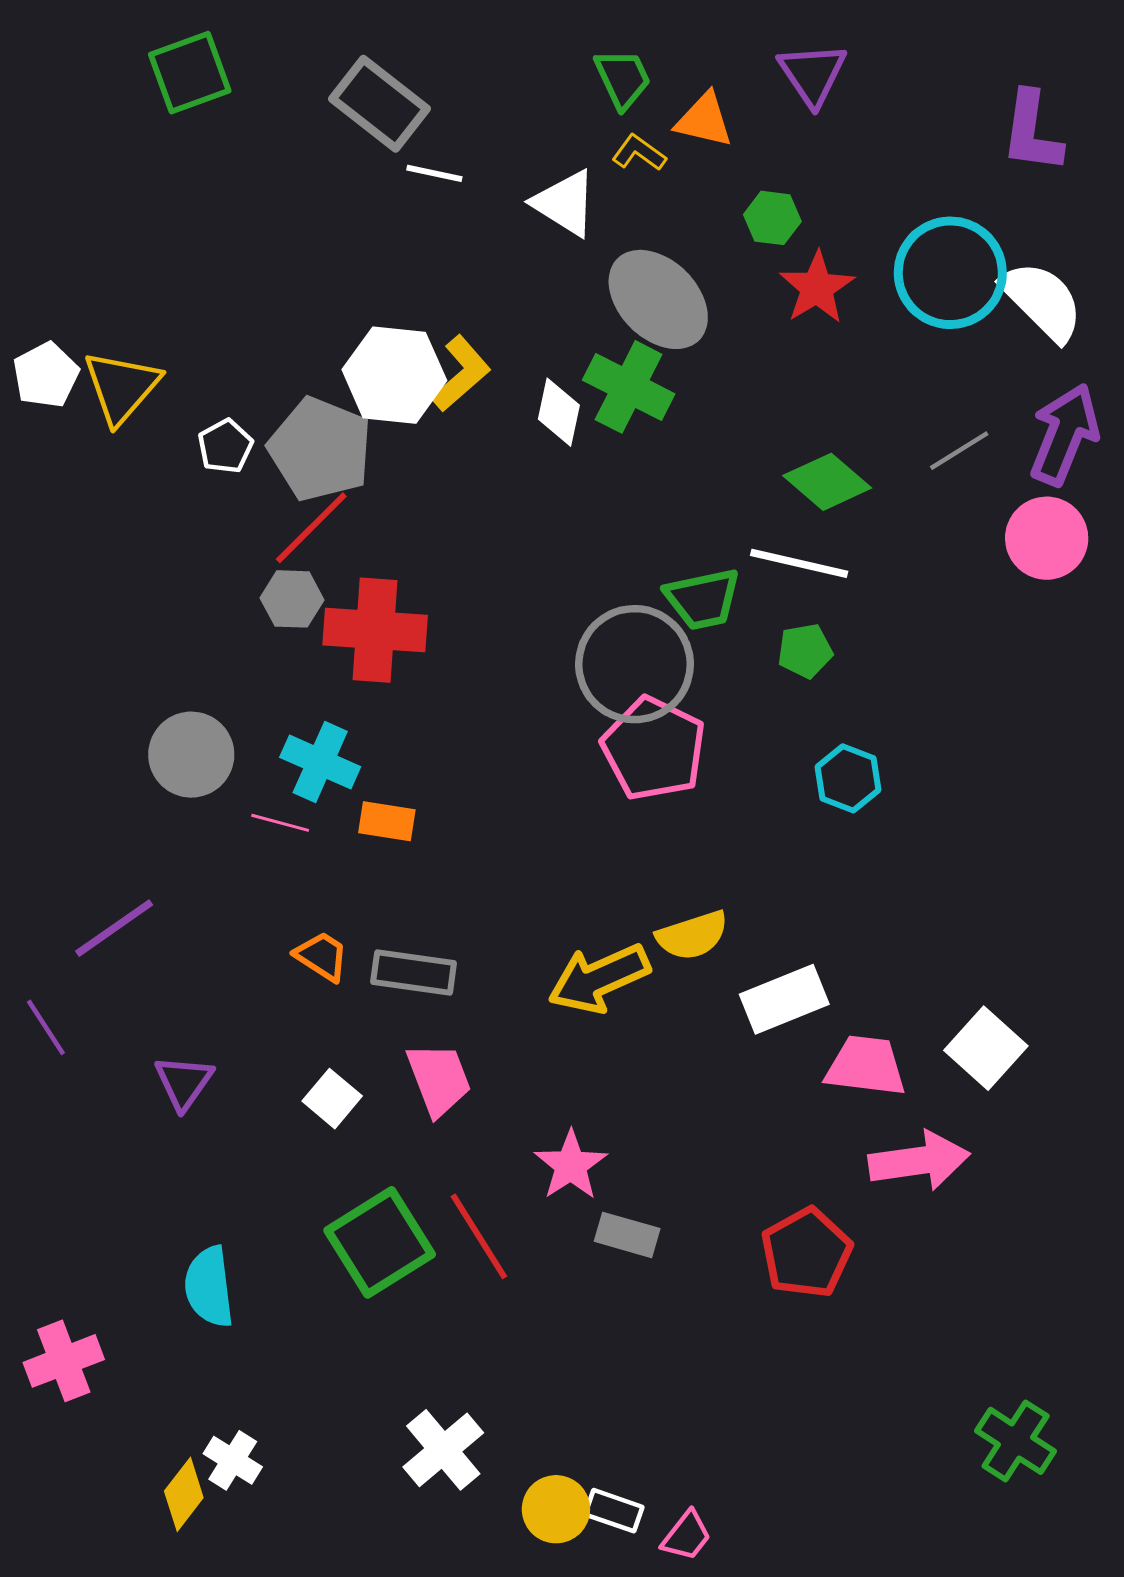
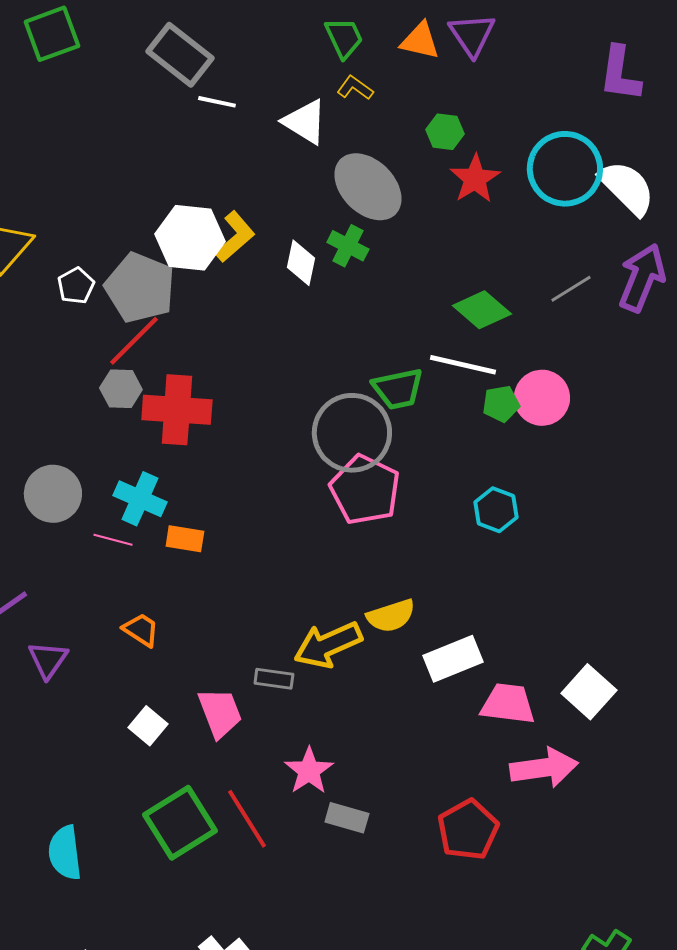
orange triangle: (704, 120) -> (420, 41), moved
green cross: (629, 387) -> (348, 246), size x0.7
pink circle: (1047, 538) -> (542, 398), moved
green pentagon: (805, 651) -> (501, 404), moved
gray rectangle: (414, 973) -> (274, 679), moved, size x0.7
purple triangle: (184, 1082) -> (48, 660), moved

